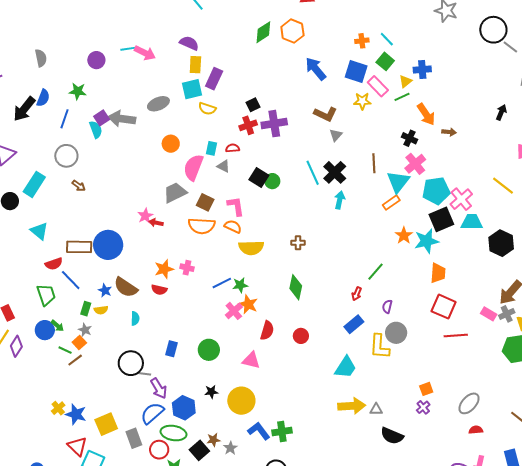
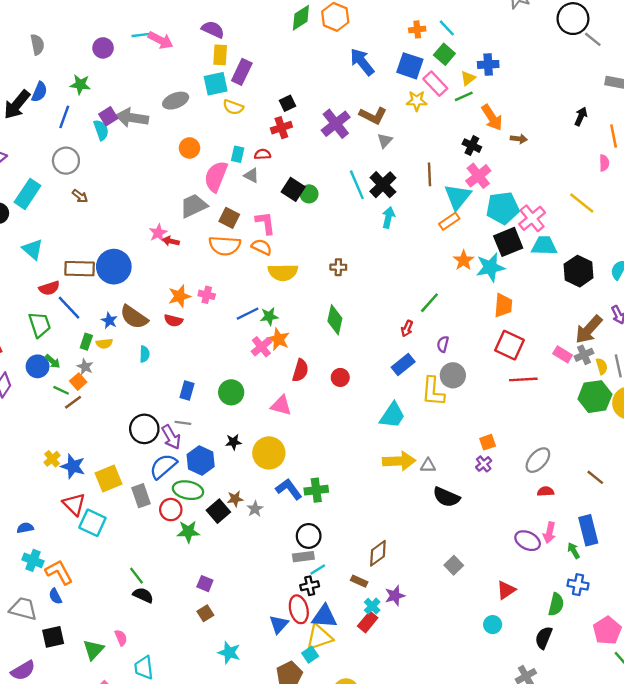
purple cross: (274, 124) -> (336, 124), moved, turned -30
black circle: (131, 363) -> (144, 429), moved
gray line: (144, 374) -> (183, 423), moved

